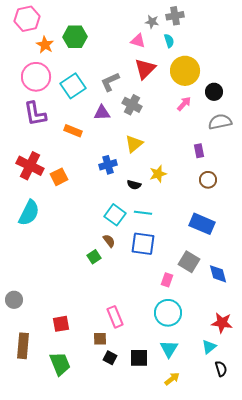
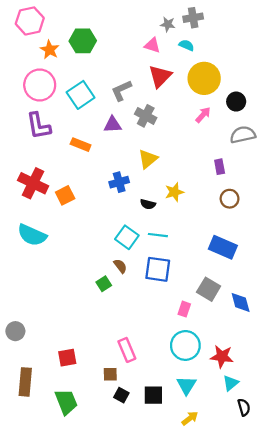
cyan semicircle: (169, 41) -> (186, 45), turned -48
cyan semicircle: (29, 213) -> (32, 235), turned 88
red star: (222, 323) -> (222, 357), moved

